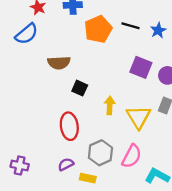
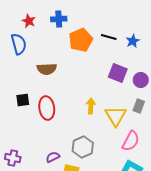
blue semicircle: (27, 34) -> (19, 44), turned -65
black square: (80, 88) -> (23, 100), moved, turned -32
red ellipse: (69, 126) -> (47, 108), moved
pink semicircle: (132, 156) -> (131, 141), moved

